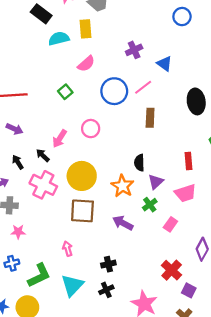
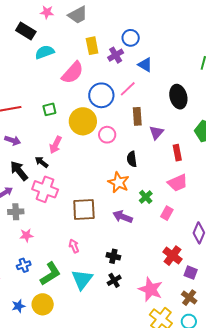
blue circle: (182, 17) -> (131, 38), moved
yellow rectangle: (85, 29) -> (92, 46), moved
pink semicircle: (86, 64) -> (73, 73), size x1.4
green square: (65, 92) -> (49, 109), moved, turned 32
pink circle: (91, 129) -> (107, 135), moved
black arrow: (18, 162) -> (19, 171), size x1.5
yellow circle: (82, 176) -> (83, 121), moved
purple triangle: (156, 182) -> (156, 132), moved
black cross: (108, 264) -> (113, 256), turned 32

